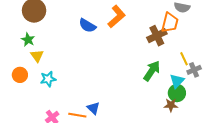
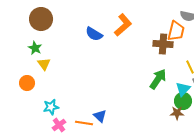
brown cross: (157, 36) -> (163, 44), turned 30
cyan star: (48, 79) -> (51, 107), moved

